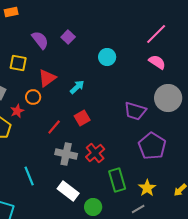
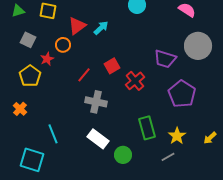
cyan arrow: (77, 87) -> (101, 28), moved
red cross: (95, 153) -> (135, 81), moved
cyan line: (29, 176) -> (53, 134), moved

